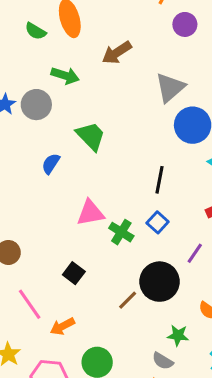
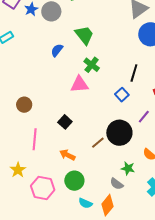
black line: (159, 180) -> (134, 73), moved
green cross: (121, 232) -> (92, 65), moved
pink line: (30, 304) -> (35, 139), turned 35
orange arrow: (62, 326) -> (67, 155), moved, turned 49

